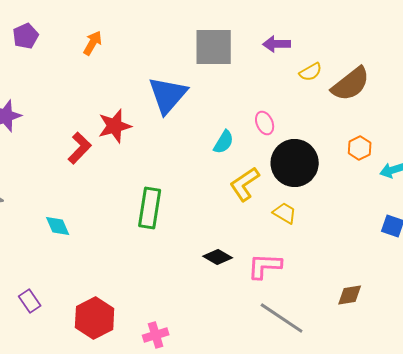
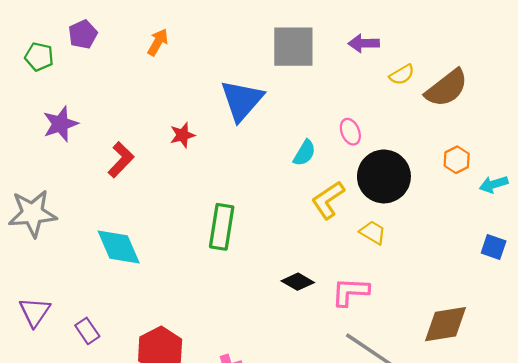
red star: (115, 126) -> (182, 135), size x0.7
red L-shape: (80, 148) -> (121, 160), moved
cyan diamond: (58, 226) -> (119, 247), size x1.6
brown diamond: (350, 295) -> (445, 324), size x1.6

